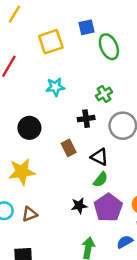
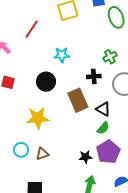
cyan star: (55, 87) -> (62, 55), moved
brown rectangle: (69, 148) -> (78, 100), size x1.6
black star: (79, 206) -> (85, 157), moved

